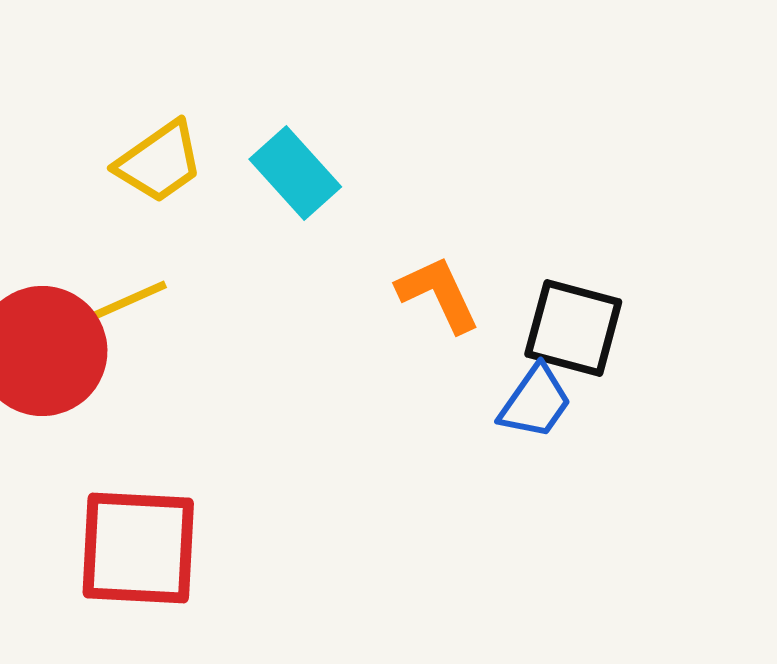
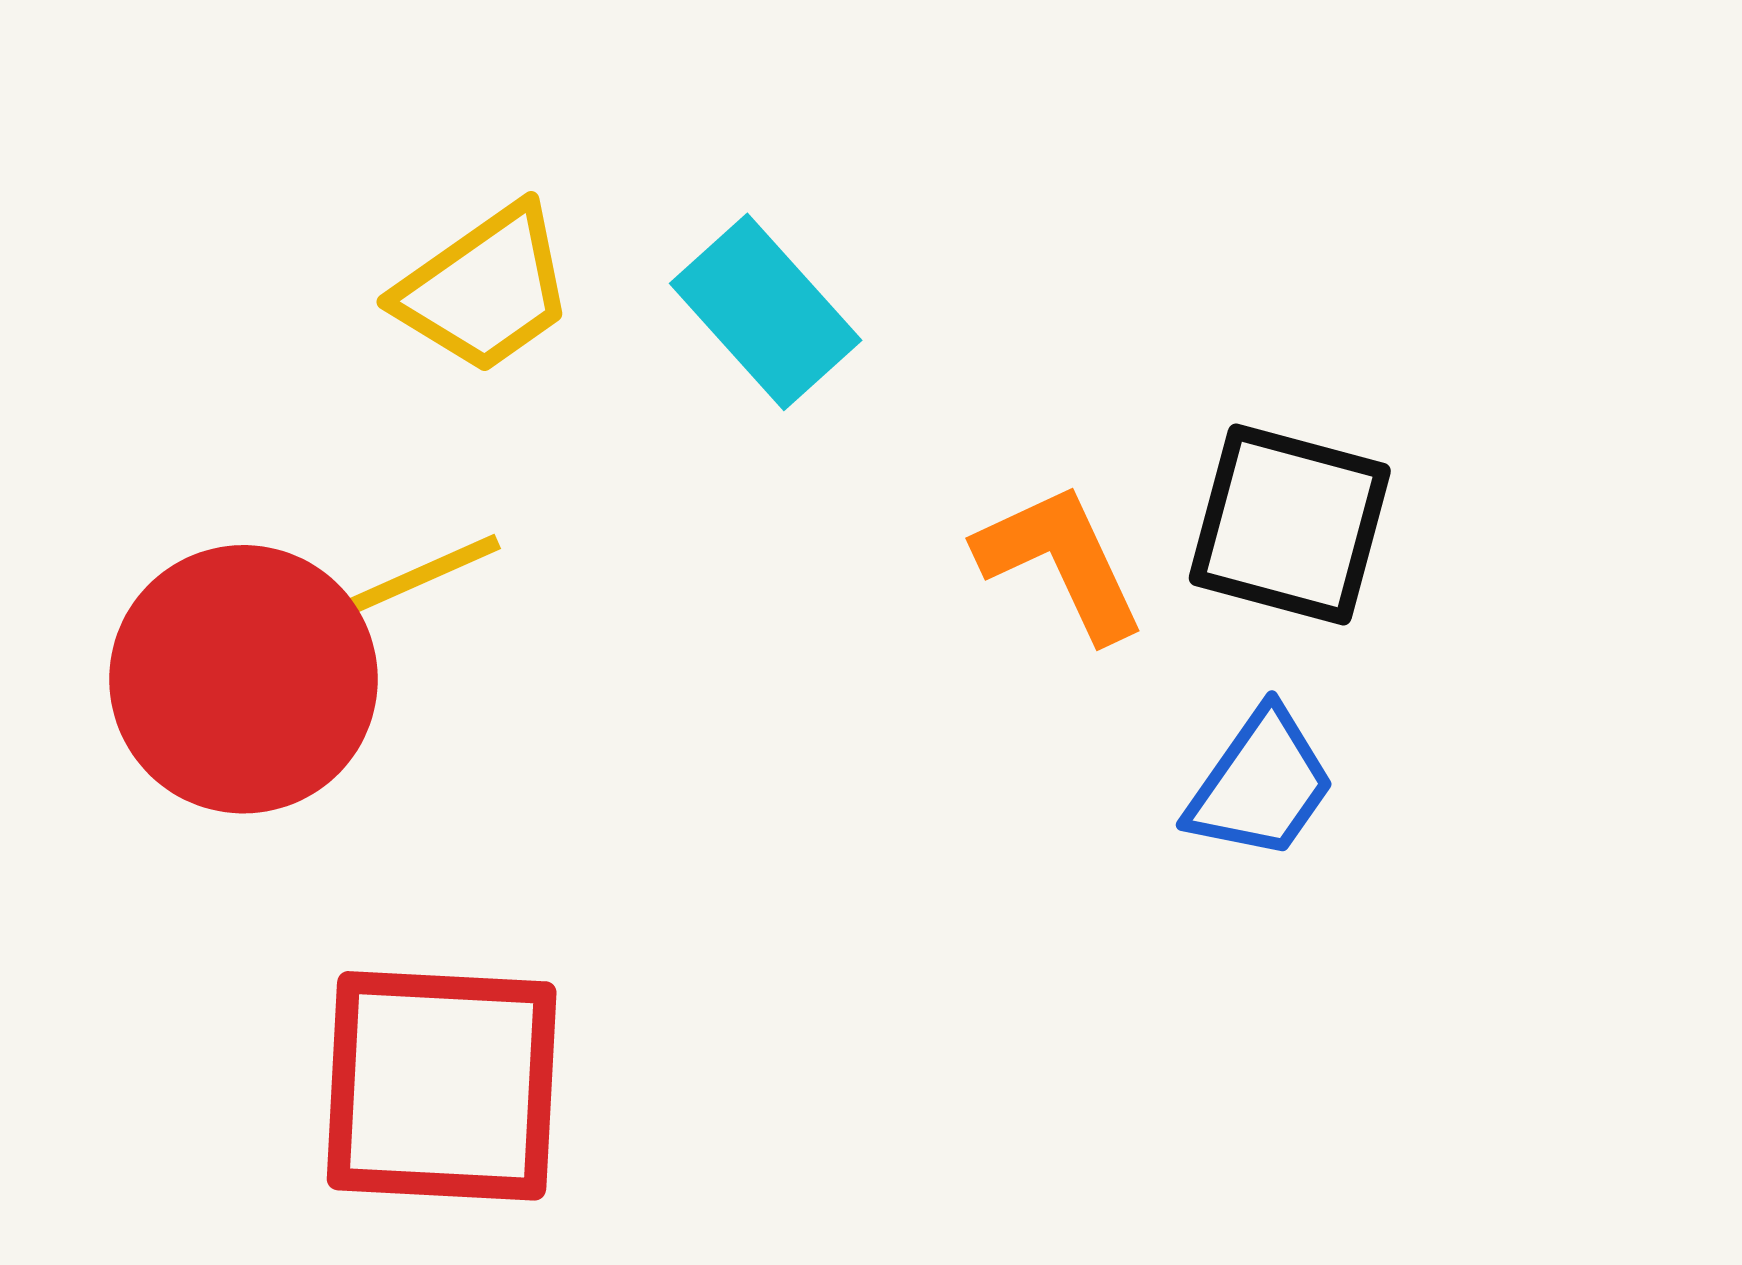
black square: (573, 328) -> (1290, 524), moved

